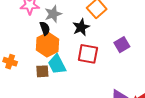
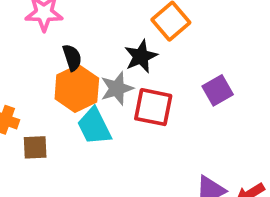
gray star: (53, 14) -> (117, 88), moved
brown square: (42, 71) -> (35, 147), moved

